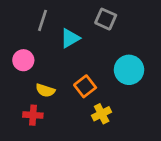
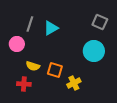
gray square: (106, 19) -> (100, 22), moved
gray line: (43, 20) -> (30, 24), moved
orange square: (85, 86) -> (55, 70), moved, turned -35

